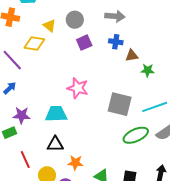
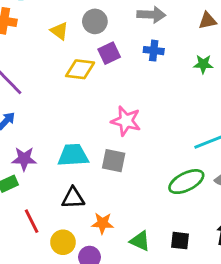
yellow diamond: (34, 43) -> (80, 69), moved
brown triangle: (132, 55) -> (208, 21), moved
green star: (148, 70) -> (203, 64), moved
pink star: (78, 88) -> (126, 121), moved
gray square: (120, 104) -> (114, 161), moved, size x0.7

